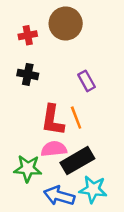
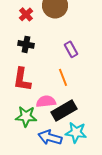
red cross: (28, 35) -> (26, 14), turned -32
red L-shape: (53, 120) -> (22, 79), moved

